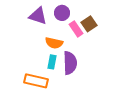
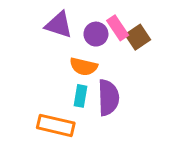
purple circle: (62, 13) -> (96, 34), moved
pink rectangle: (76, 29) -> (118, 28), moved

